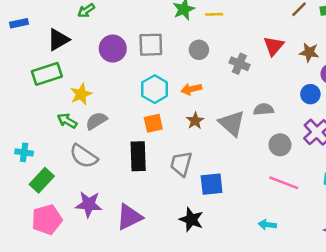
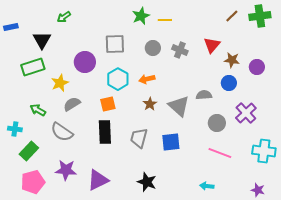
black triangle: (58, 40) -> (42, 40), turned -30
purple circle: (113, 49) -> (85, 62), moved
brown star: (309, 52) -> (232, 60), moved
gray cross: (239, 64) -> (180, 50), moved
blue circle: (310, 94) -> (229, 83), moved
green arrow: (67, 121) -> (38, 110), moved
orange square: (153, 123) -> (108, 104), moved
blue square: (212, 184) -> (171, 142), moved

